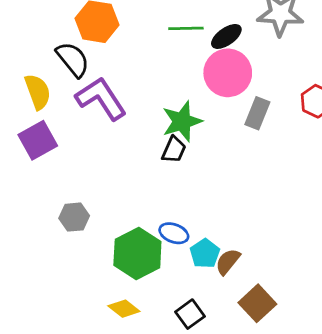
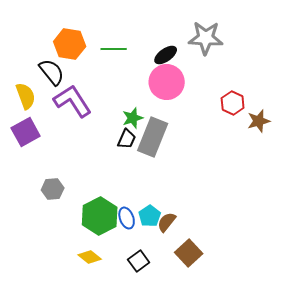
green line: (186, 28) -> (114, 49), moved
gray rectangle: (257, 113) -> (153, 137), moved, size x1.6
green star: (182, 121) -> (133, 118), size x0.7
blue ellipse: (174, 233) -> (127, 218), moved, turned 50

